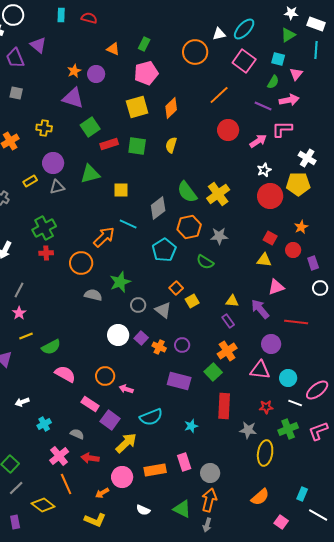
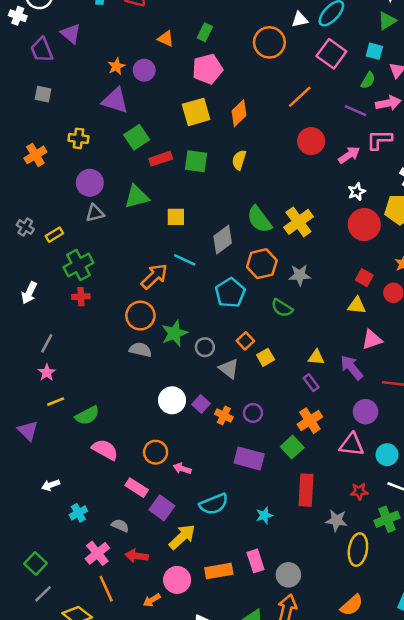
yellow rectangle: (30, 181) -> (54, 235), moved
orange circle: (81, 263) -> (140, 316), moved
gray circle: (138, 305) -> (205, 347), moved

